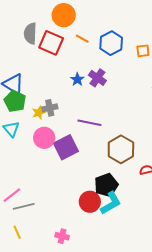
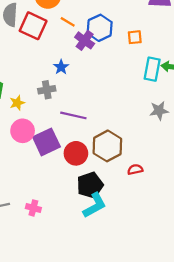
purple cross: (97, 78) -> (85, 40), moved
gray cross: (50, 108) -> (47, 90), moved
red circle: (90, 202) -> (76, 153), moved
pink cross: (62, 236) -> (33, 208), moved

